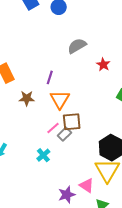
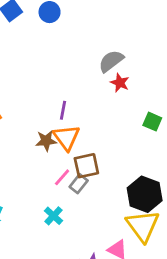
gray semicircle: (77, 46) -> (111, 61), moved
purple line: (50, 77) -> (63, 110), moved
brown star: (27, 98) -> (46, 141), moved

